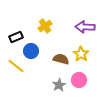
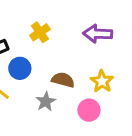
yellow star: (81, 54) -> (102, 81), moved
gray star: (59, 85) -> (46, 101), moved

